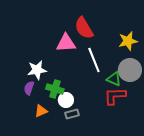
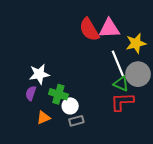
pink triangle: (66, 43) -> (109, 28), moved
white line: (94, 60) -> (118, 64), moved

